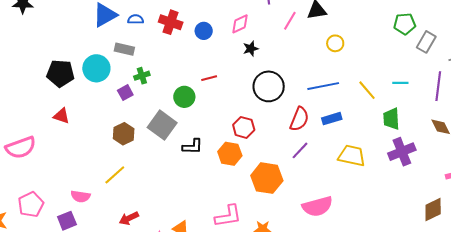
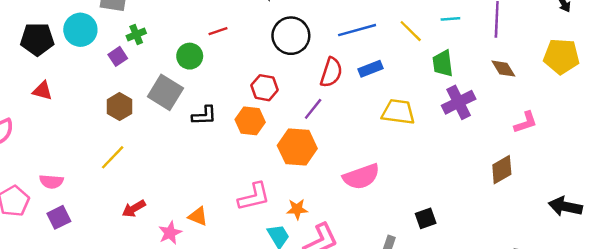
purple line: (300, 150) -> (313, 109), moved
pink semicircle: (80, 196) -> (51, 181), moved

